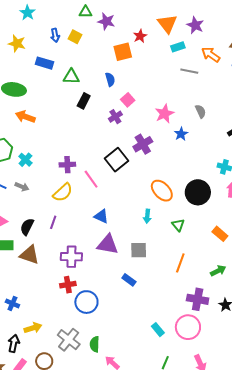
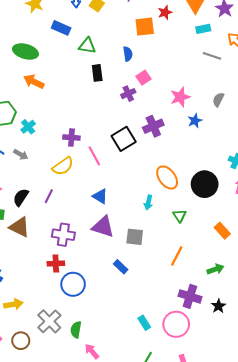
black rectangle: (84, 101) -> (97, 73), turned -42
gray semicircle: (201, 111) -> (218, 100), turned -136

